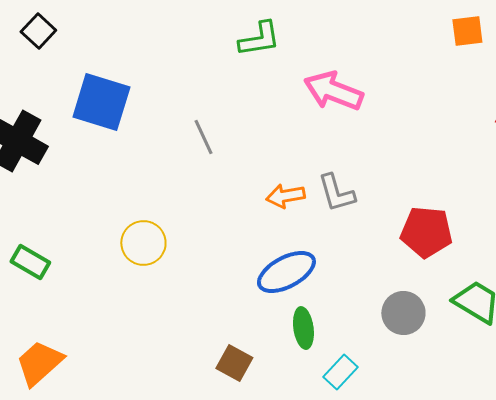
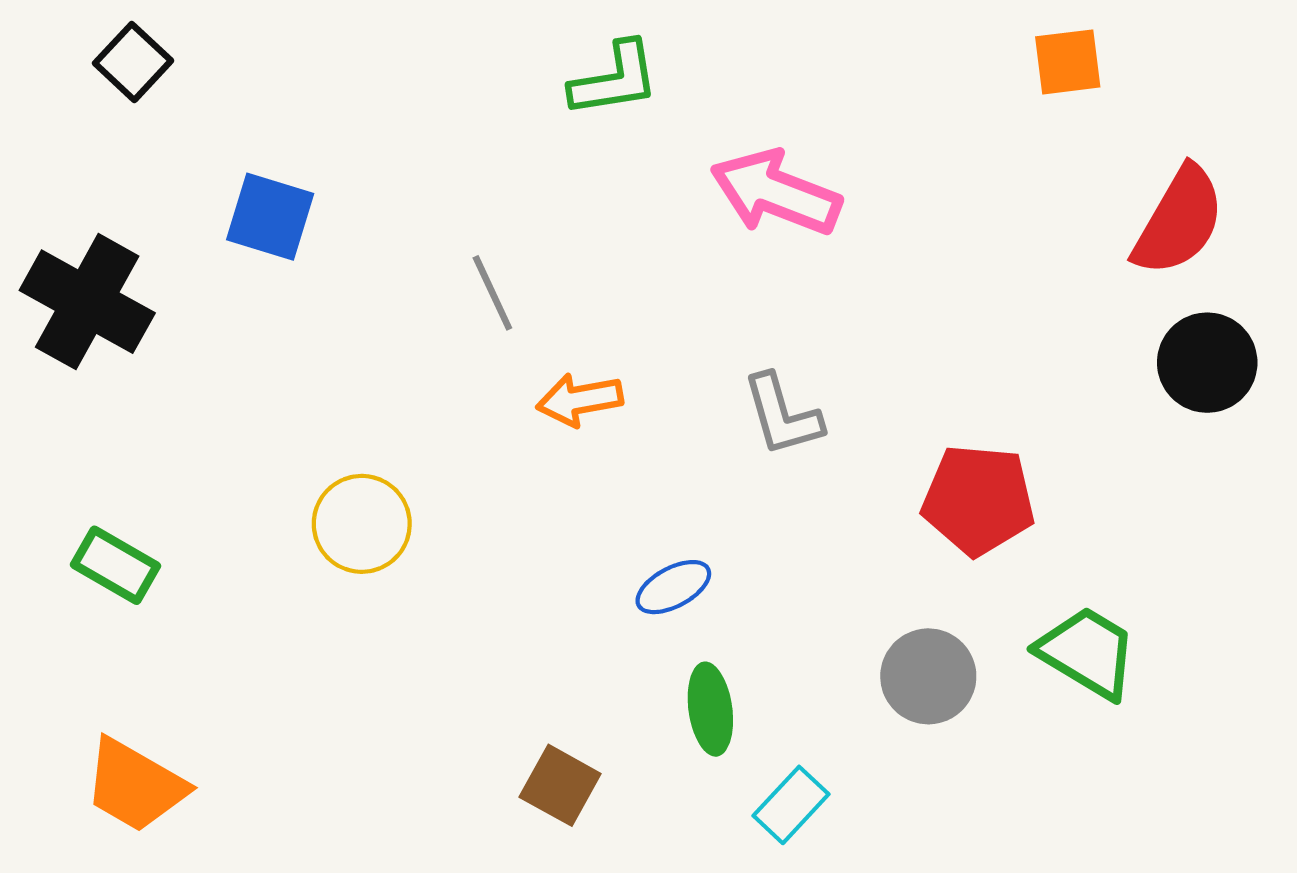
blue square: (101, 102) -> (270, 217), size x0.7
orange arrow: (285, 196) -> (580, 400), moved
blue ellipse: (286, 272) -> (673, 587), size x0.6
orange trapezoid: (39, 363) -> (135, 785), turned -108

